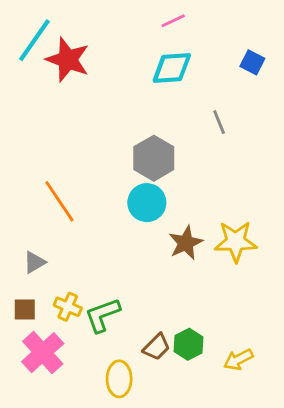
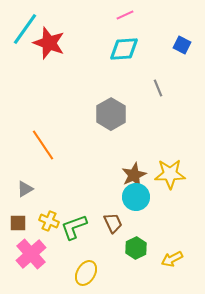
cyan circle: (147, 203) -> (136, 197), moved
brown trapezoid: (157, 347) -> (113, 223), moved, turned -70
yellow ellipse: (119, 379) -> (86, 273), turned 30

